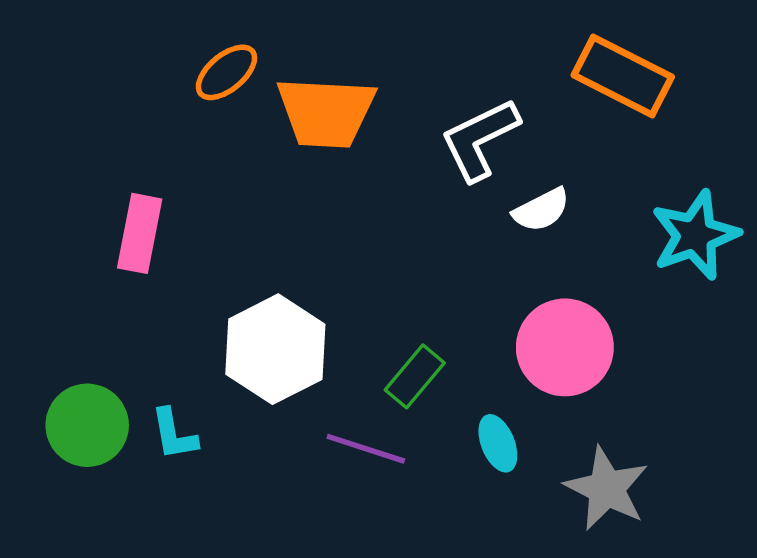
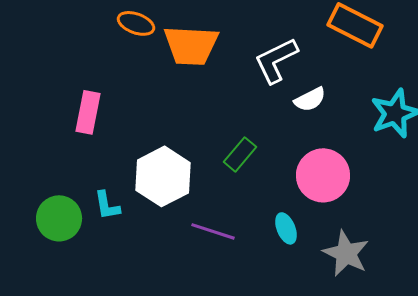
orange ellipse: (226, 72) -> (136, 23), turned 60
green rectangle: (415, 376) -> (240, 154), moved
cyan L-shape: (174, 434) -> (107, 205), moved

